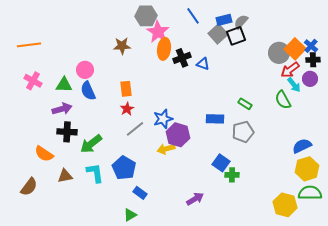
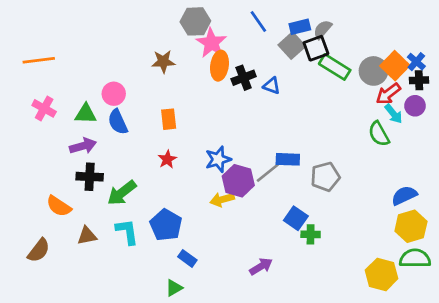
green rectangle: (245, 104) -> (335, 67), moved, size x1.6
red star: (127, 109) -> (167, 159), moved
gray line: (135, 129) -> (268, 173), moved

